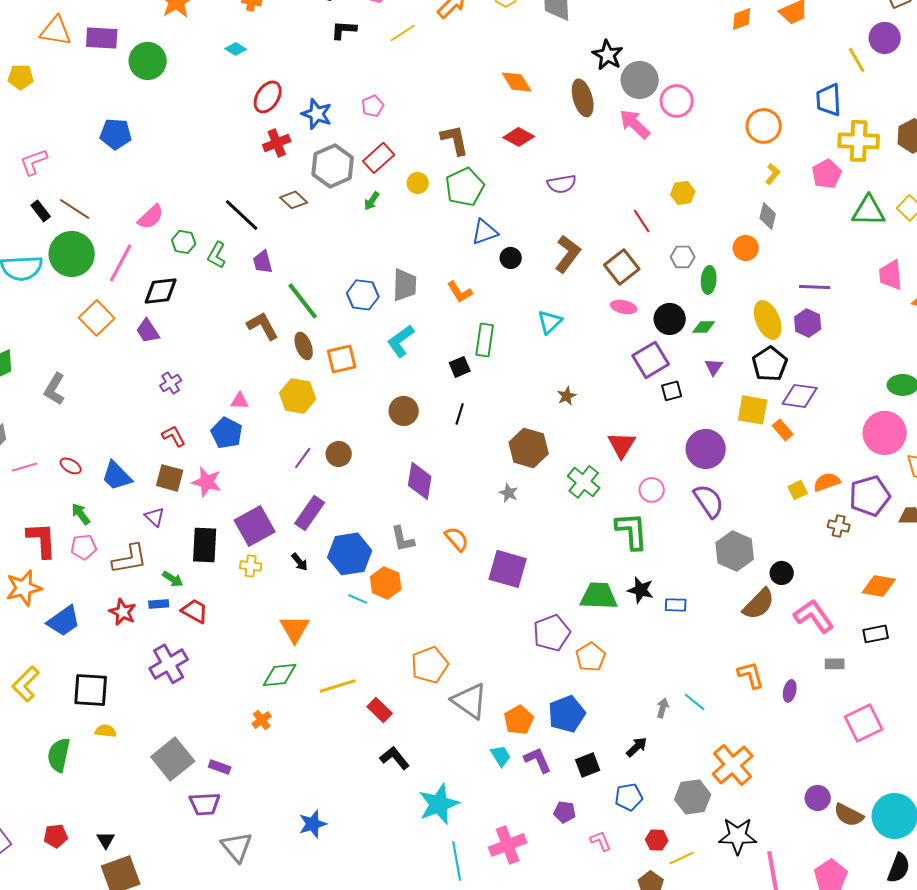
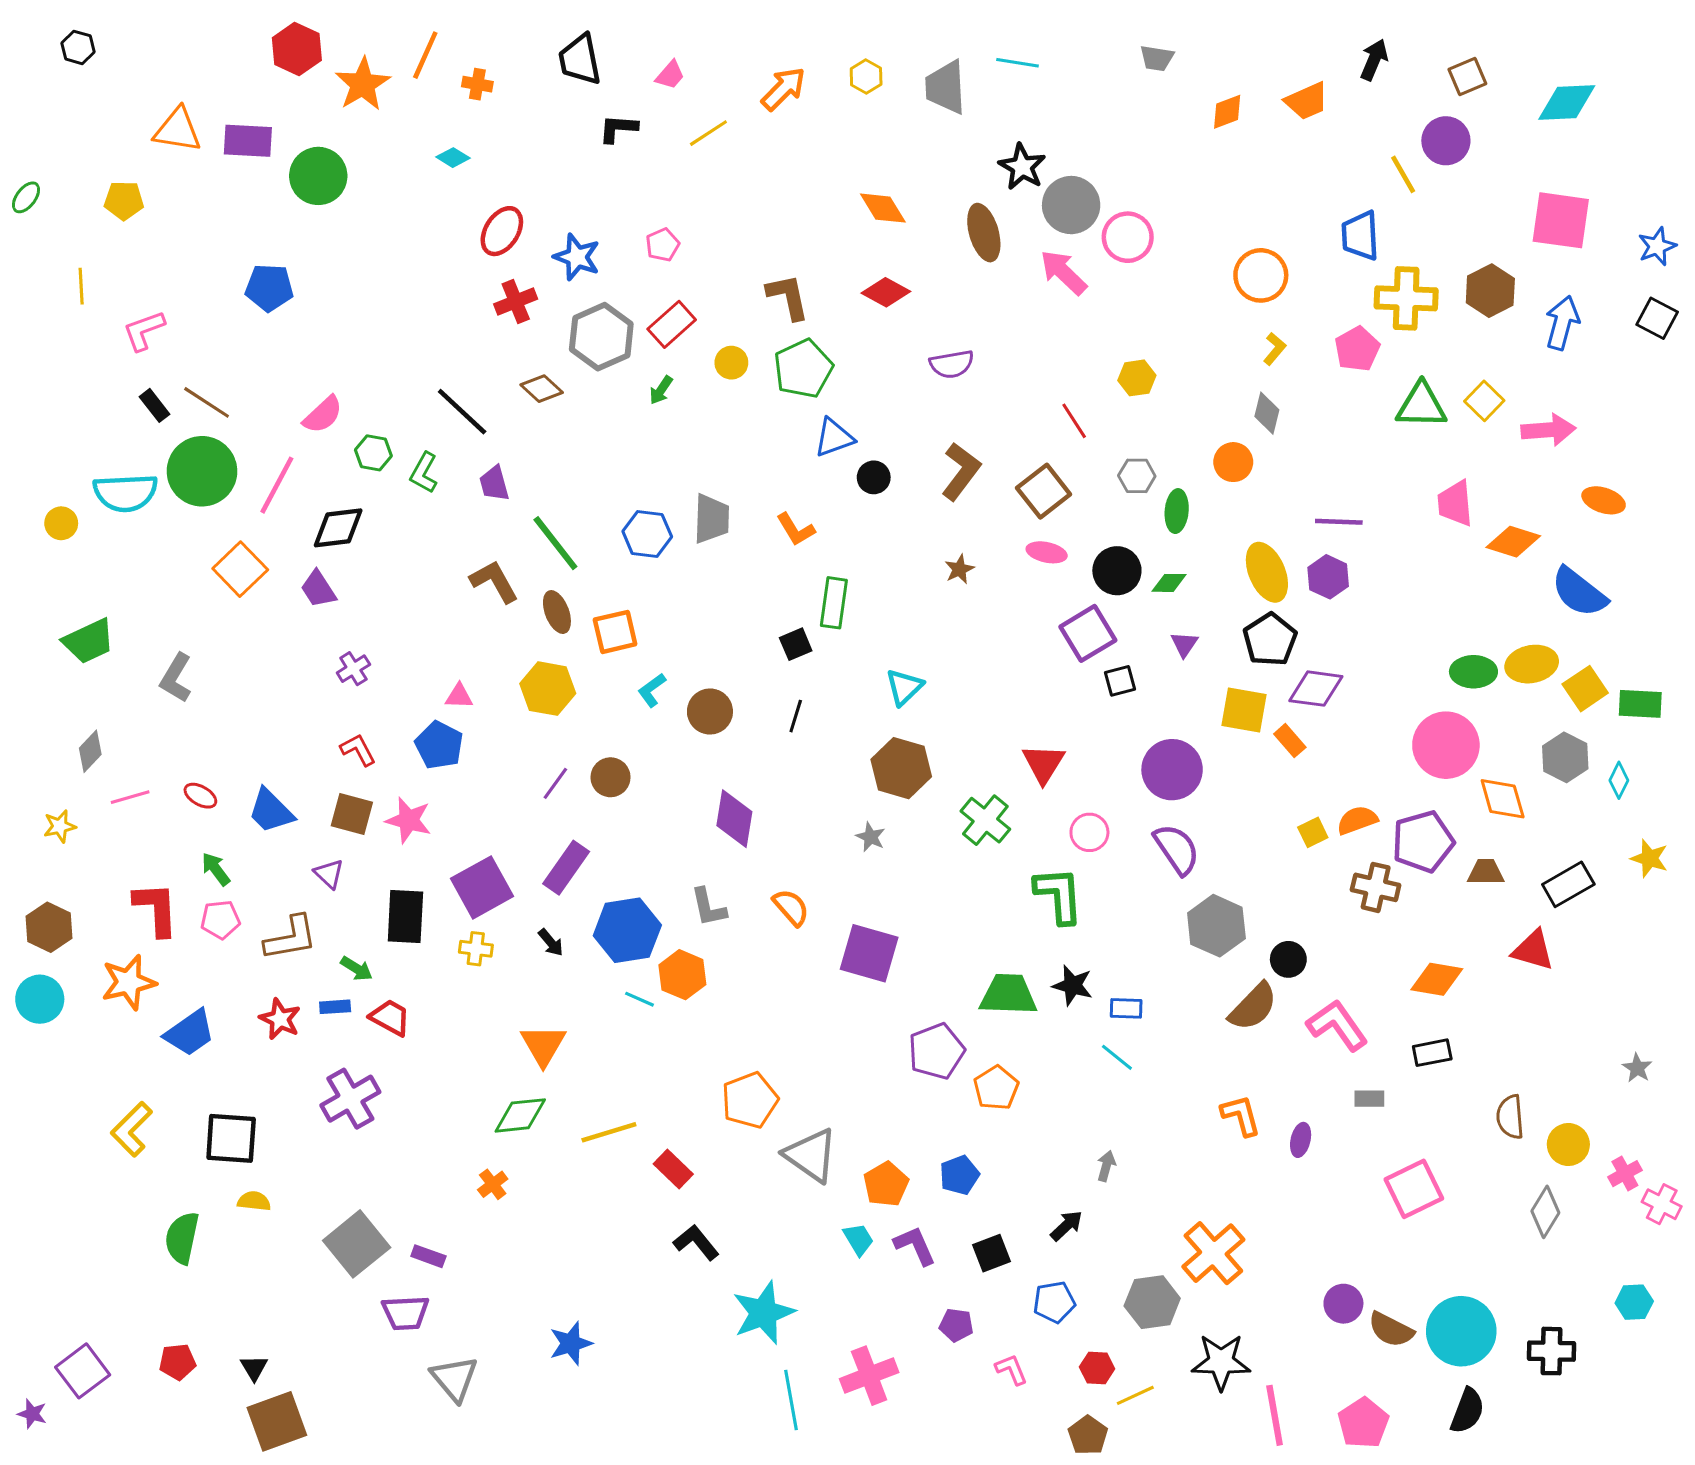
cyan triangle: (550, 322) -> (904, 687), moved
cyan L-shape: (401, 341) -> (652, 690), moved, size x0.7
brown star: (567, 396) -> (959, 569), moved
brown cross: (839, 526) -> (1376, 887), size x1.4
cyan line: (695, 702) -> (1117, 1057), moved
blue pentagon: (567, 714) -> (959, 1175), size x0.7

